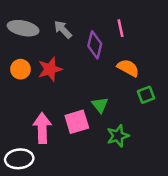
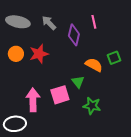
orange semicircle: (128, 68) -> (94, 65), moved
green square: (146, 95) -> (114, 58), moved
green star: (118, 136) -> (92, 106), turned 30

